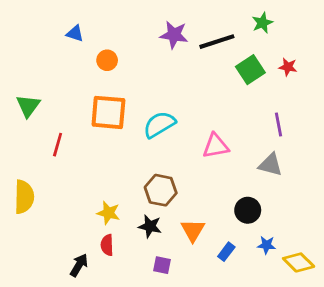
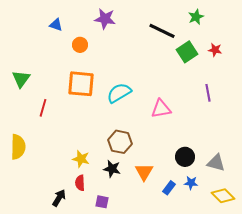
purple star: (174, 35) -> (105, 19), moved
black line: (217, 42) -> (162, 31), turned 44
gray triangle: (270, 165) -> (216, 163), moved
blue star: (266, 245) -> (191, 183), moved
purple square: (162, 265) -> (102, 202), moved

